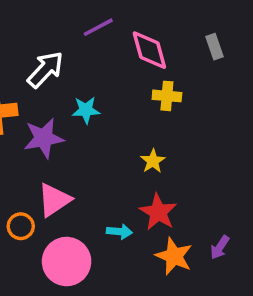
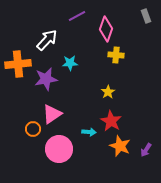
gray rectangle: (214, 47) -> (146, 16), moved
pink diamond: (149, 50) -> (106, 29), turned 35
purple arrow: (220, 247) -> (146, 150), moved

